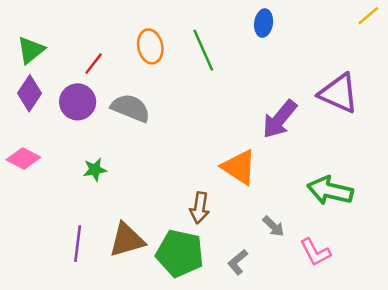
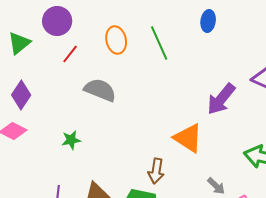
purple diamond: (30, 93) -> (21, 95), moved
purple circle: (78, 102) -> (57, 21), moved

